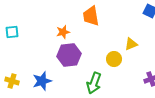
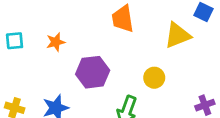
orange star: (63, 32) -> (56, 42), moved
yellow triangle: (131, 44) -> (178, 35), moved, size x1.5

